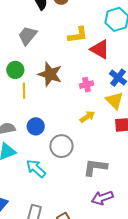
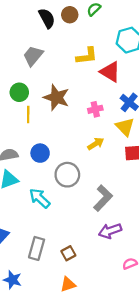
gray L-shape: (95, 167) -> (103, 198), turned 125

